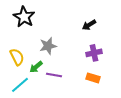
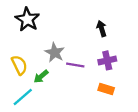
black arrow: (89, 25) -> (102, 29), turned 104
gray star: (48, 46) -> (55, 52), turned -30
purple line: (54, 75) -> (75, 65), moved

